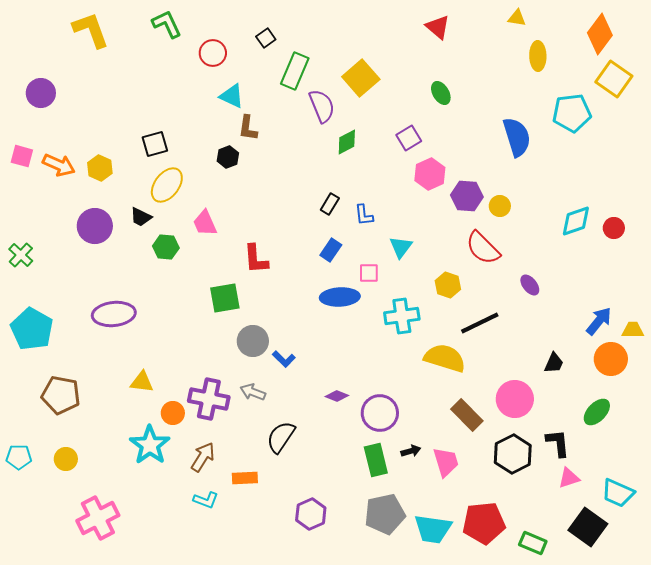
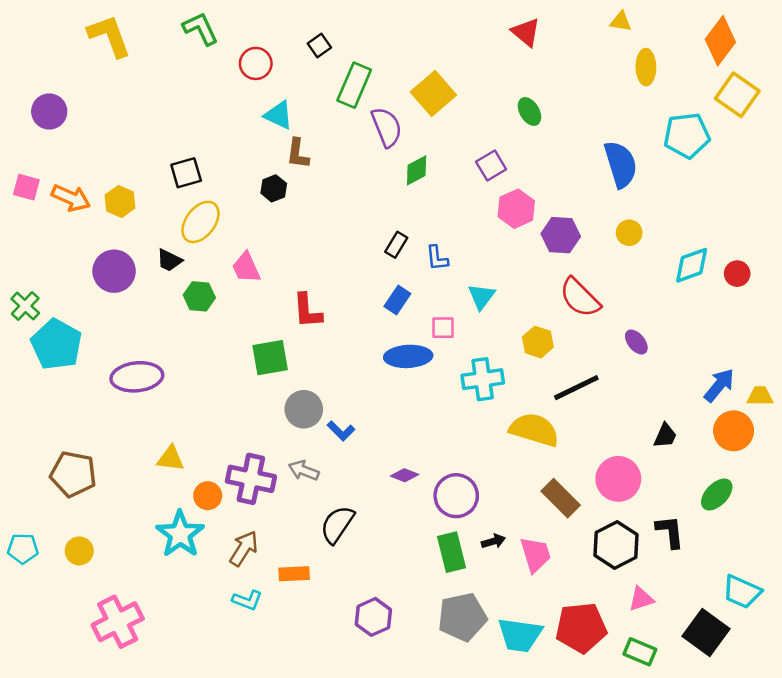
yellow circle: (500, 206) -> (629, 233), moved
cyan pentagon: (32, 329) -> (56, 344), moved
pink triangle: (569, 478) -> (641, 599), moved

